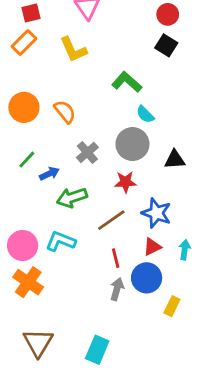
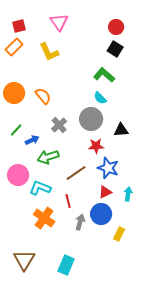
green L-shape: (127, 82) -> (104, 75), moved
red star: (125, 182) -> (96, 146), moved
pink circle: (23, 245) -> (18, 175), moved
red line: (116, 258) -> (68, 201), moved
orange cross: (28, 282) -> (44, 218), moved

